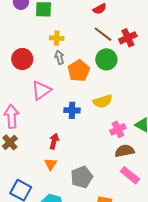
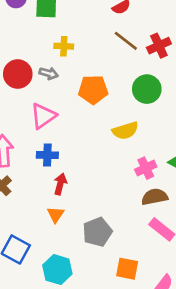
gray arrow: (59, 57) -> (49, 73), moved, turned 120
green circle: (106, 59) -> (147, 89), moved
orange pentagon: (79, 71) -> (93, 90), turned 30
blue cross: (72, 110) -> (47, 155), moved

